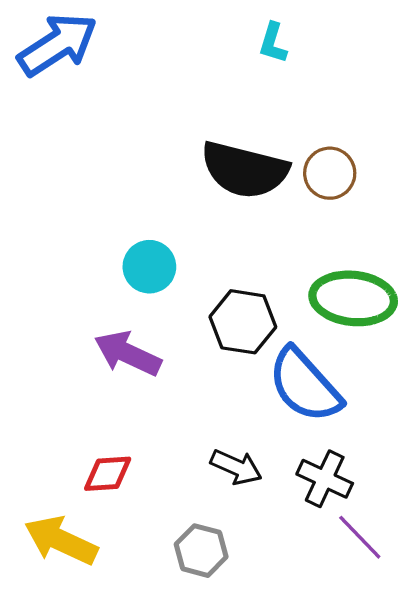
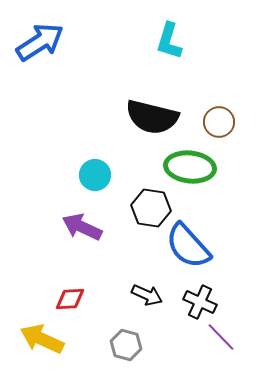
cyan L-shape: (273, 43) -> (169, 41), size x1.5
brown circle: (330, 173) -> (219, 122), moved
green ellipse: (353, 298) -> (190, 167), moved

